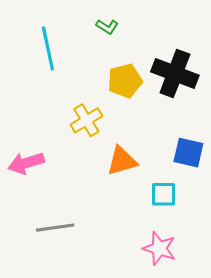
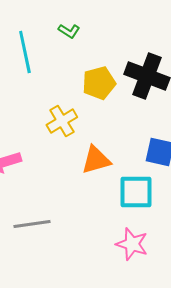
green L-shape: (107, 27) -> (69, 31), moved
cyan square: (163, 194) -> (136, 192), size x1.4

